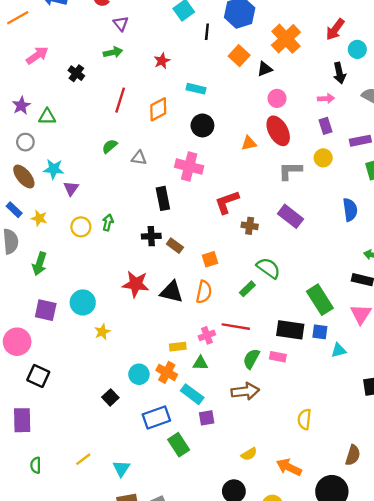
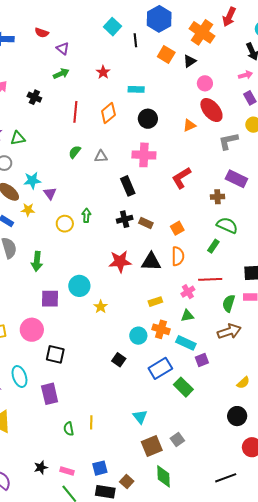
red arrow: (335, 29) -> (229, 17), moved
yellow star: (39, 218) -> (28, 210), moved
brown cross: (250, 226) -> (217, 197), moved
yellow rectangle: (178, 347) -> (155, 302), moved
yellow line: (83, 459) -> (91, 422), moved, turned -40

